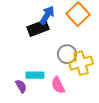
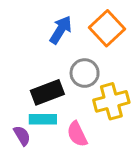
black rectangle: (38, 28) -> (47, 92), moved
gray circle: (67, 54) -> (85, 73), moved

